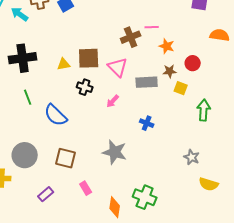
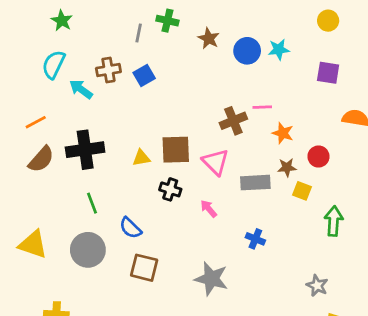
pink arrow: (113, 101) -> (209, 209), turned 96
blue semicircle: (56, 115) -> (130, 228), size x0.7
gray circle: (25, 155) -> (88, 250), moved
brown square: (66, 158) -> (144, 268), moved

